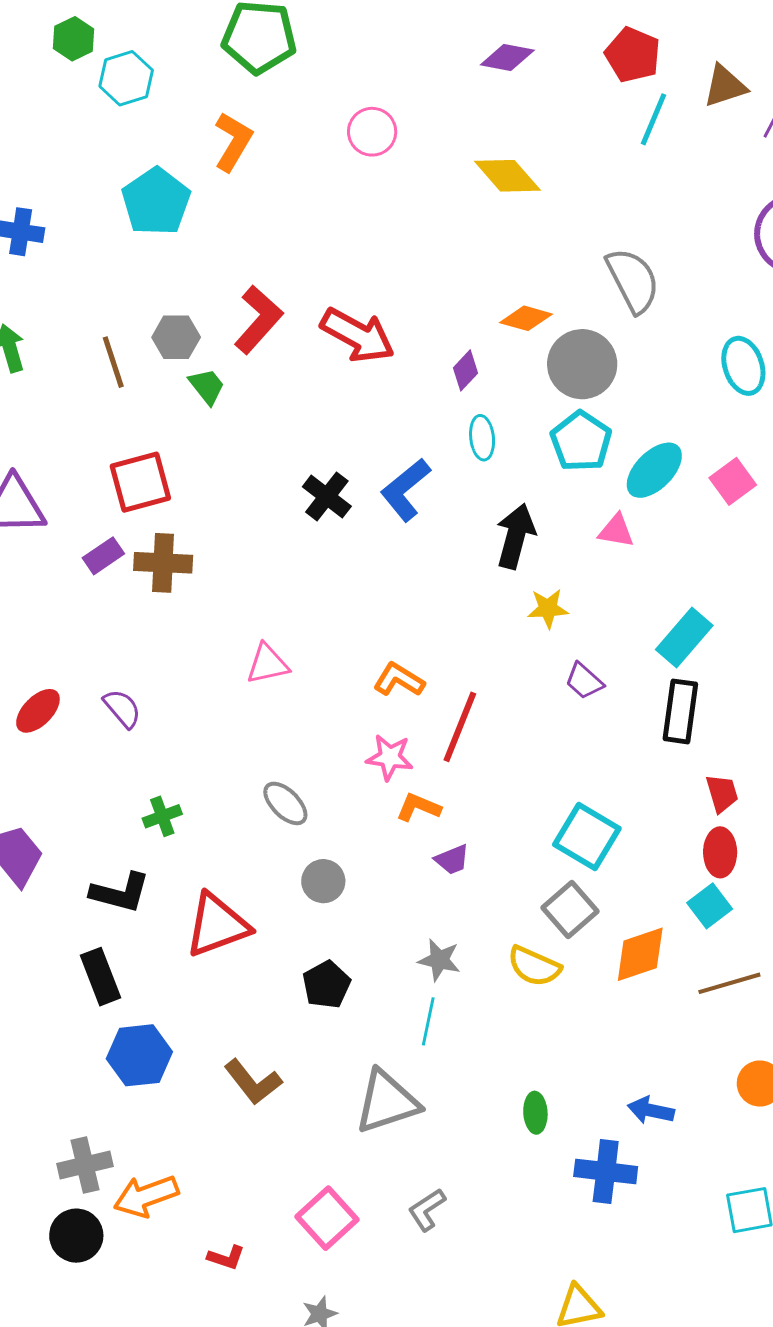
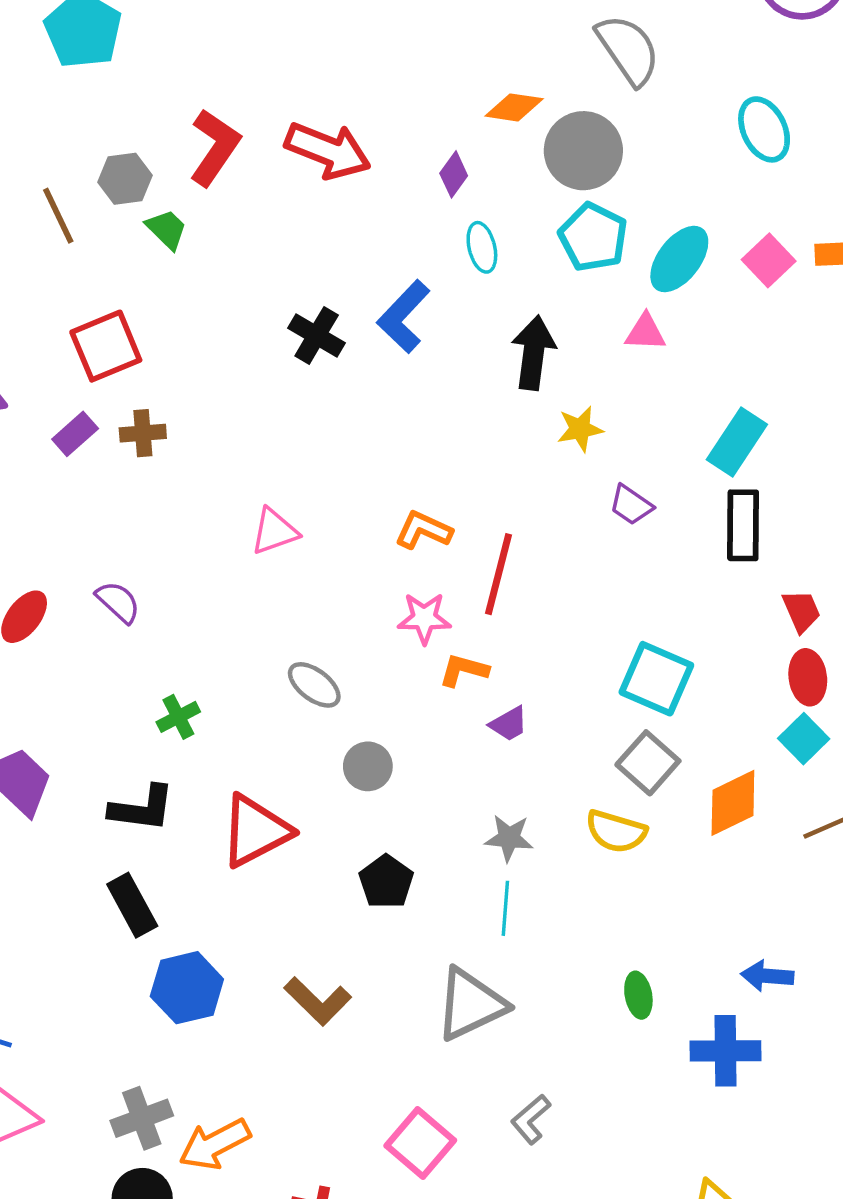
brown cross: (163, 563) -> (143, 433), size x0.7

